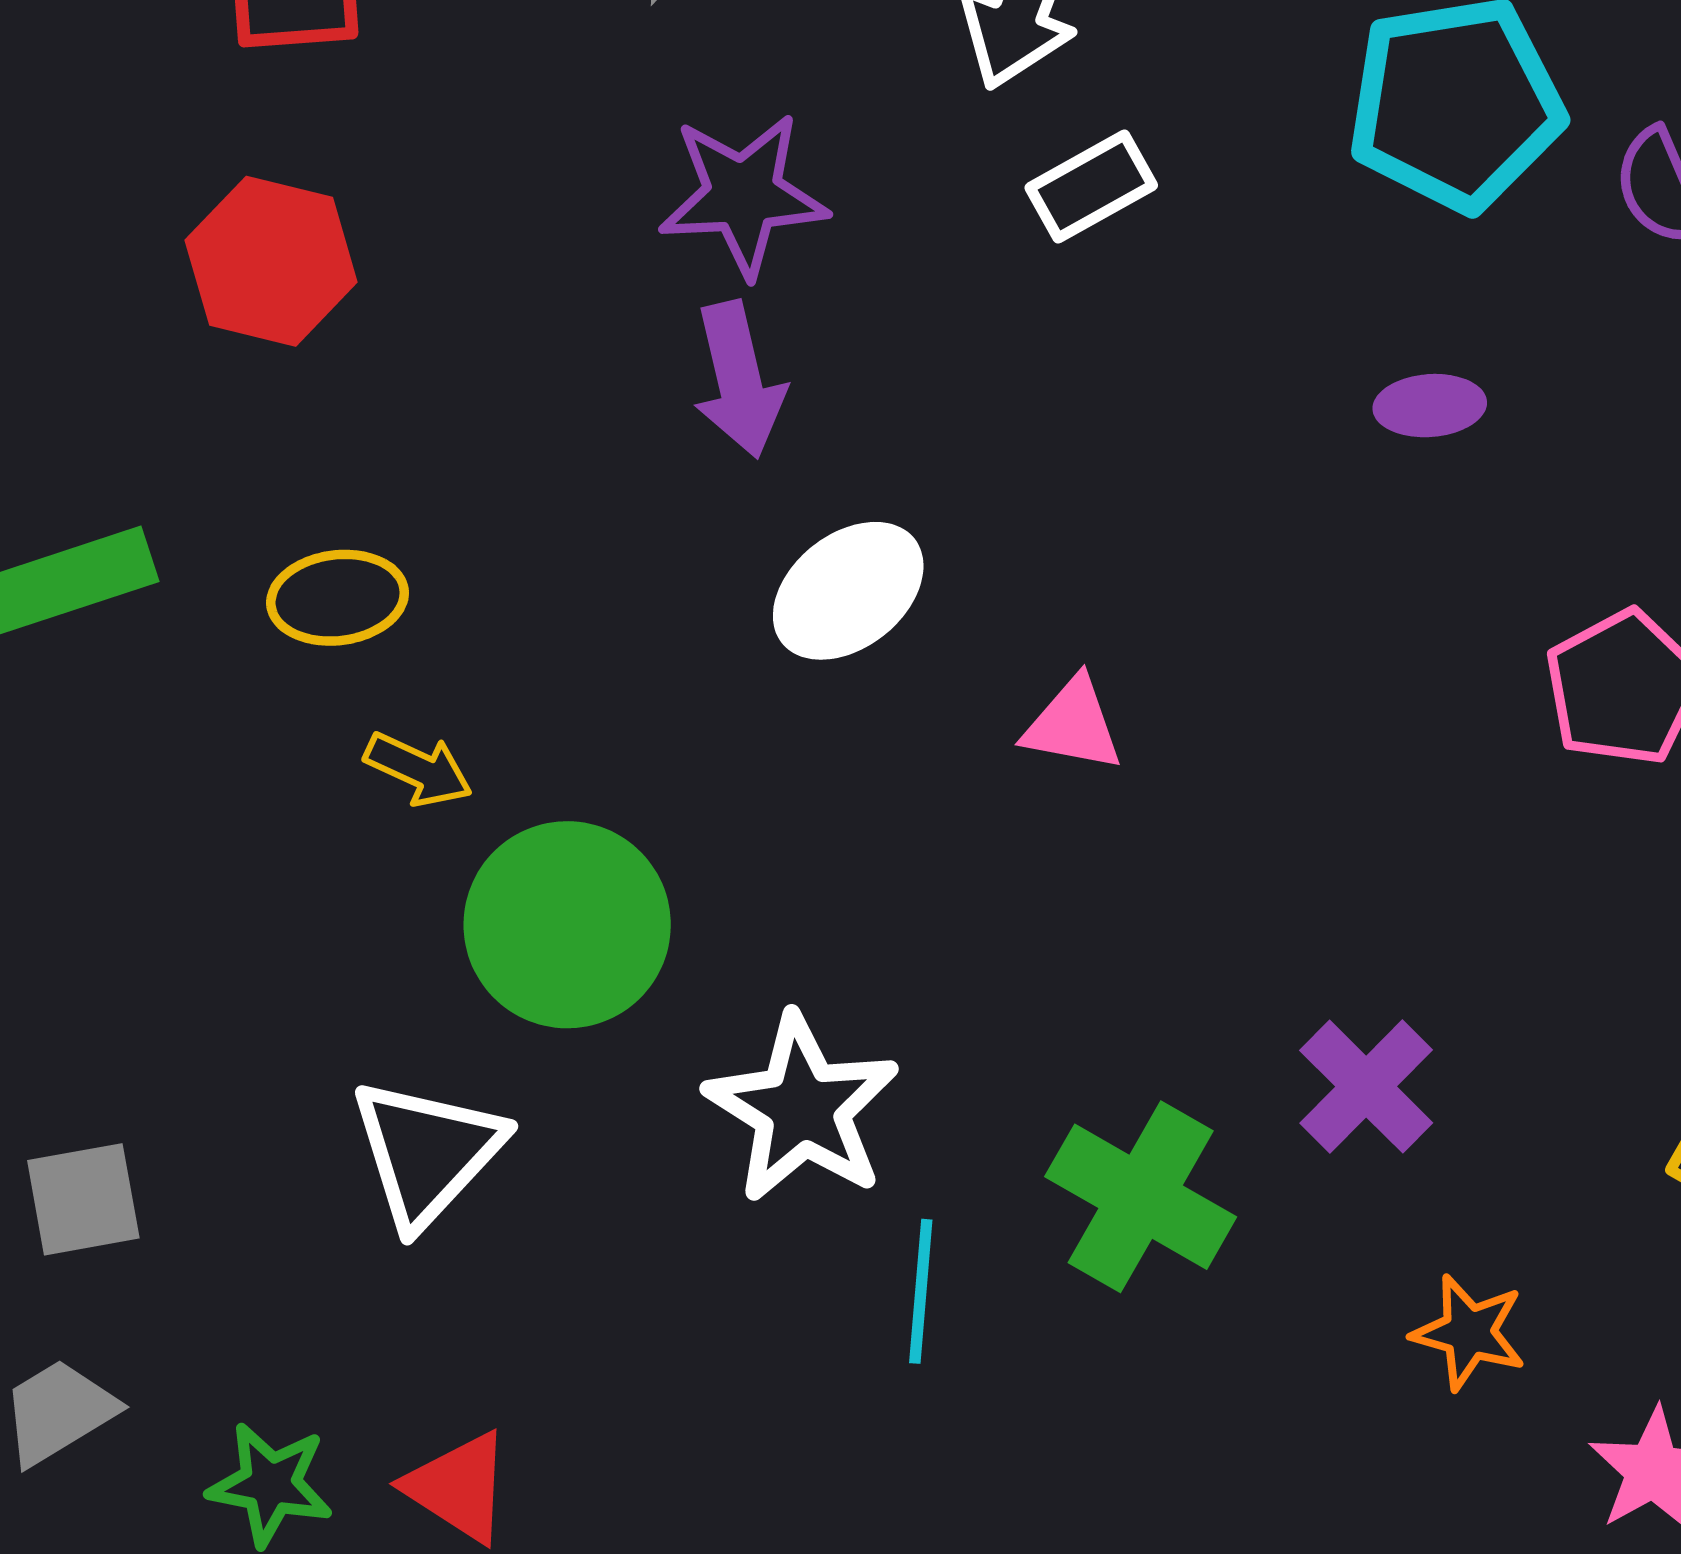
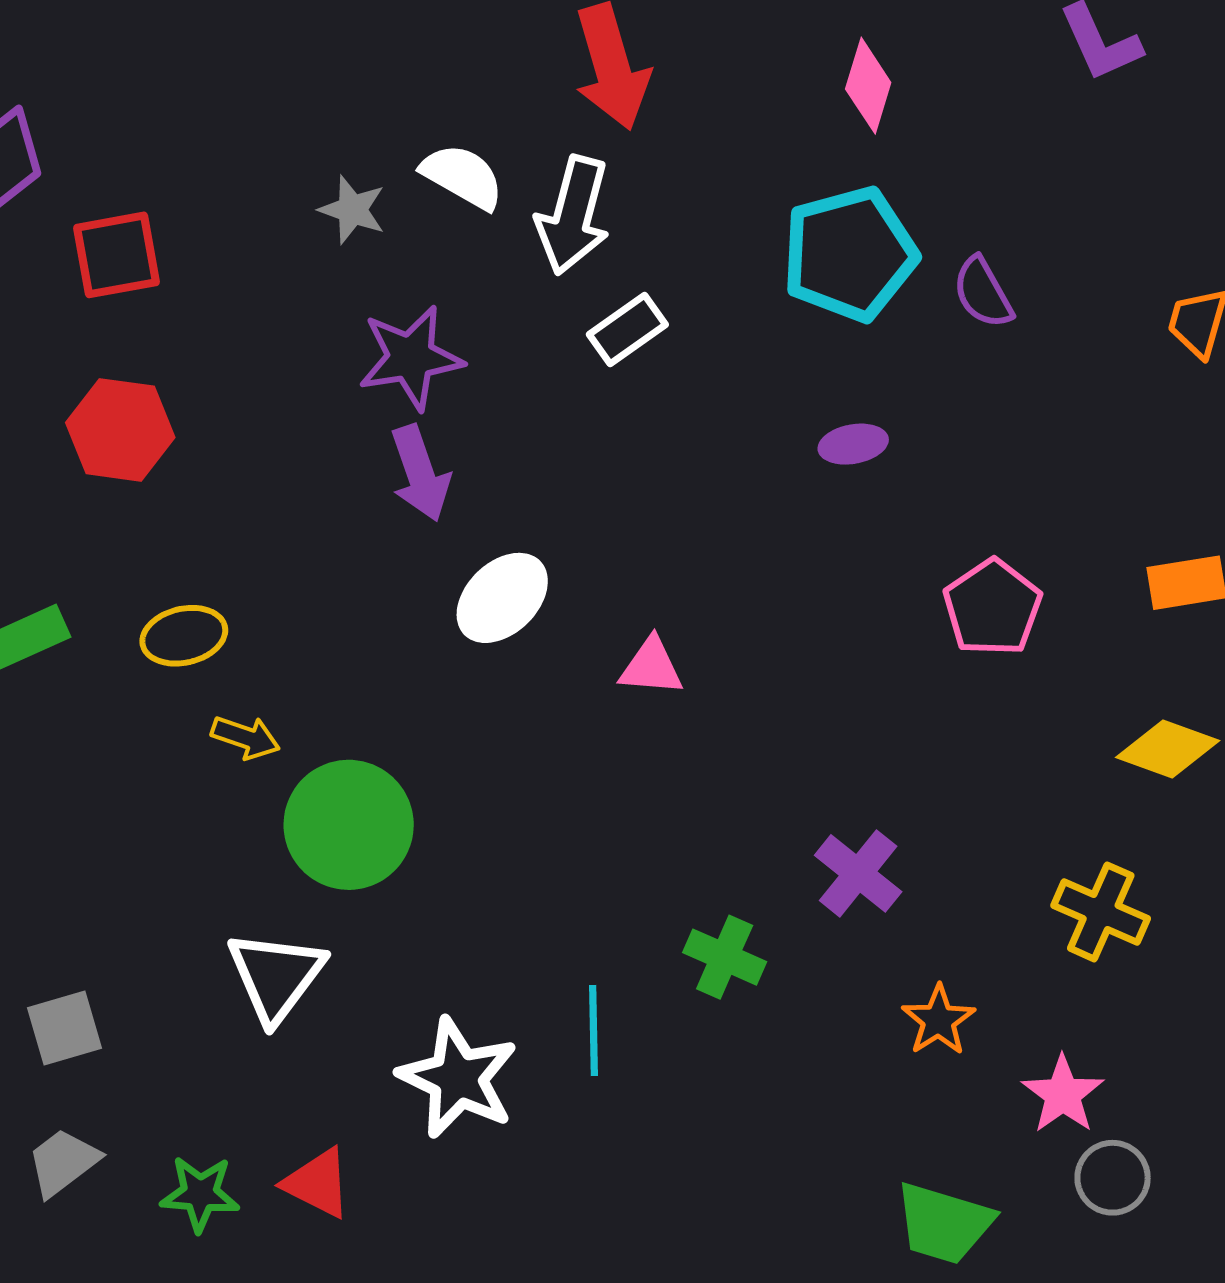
white star: (802, 1108) -> (458, 1078), moved
green cross: (1141, 1197) -> (725, 957), size x0.7
orange star: (1469, 1332) -> (938, 1020), turned 30

